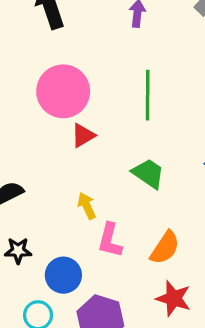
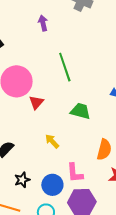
pink L-shape: (110, 240) -> (75, 173), moved

